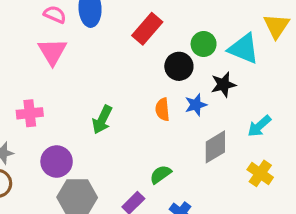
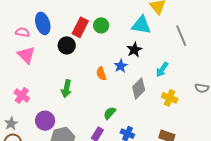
green circle: (204, 44) -> (101, 25), moved
black circle: (179, 66) -> (67, 45), moved
pink cross: (30, 113) -> (22, 95), turned -35

